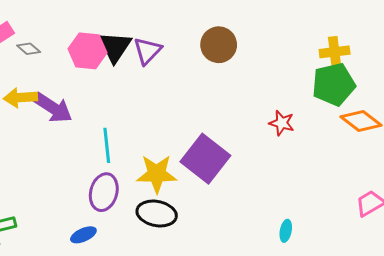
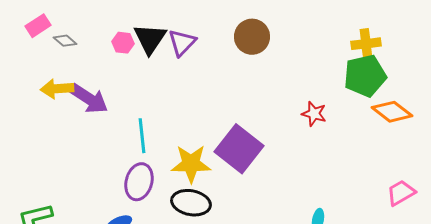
pink hexagon: (88, 51) -> (123, 43), size x0.6

